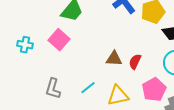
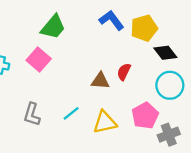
red semicircle: (135, 62) -> (124, 72), moved

